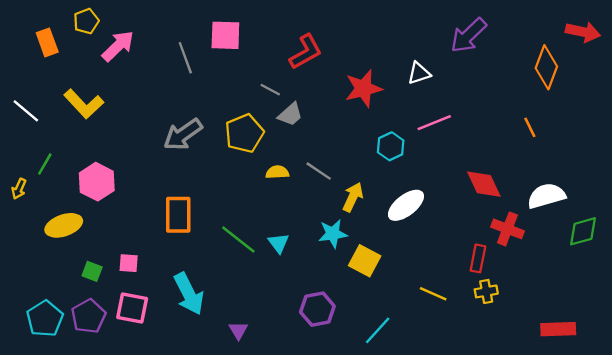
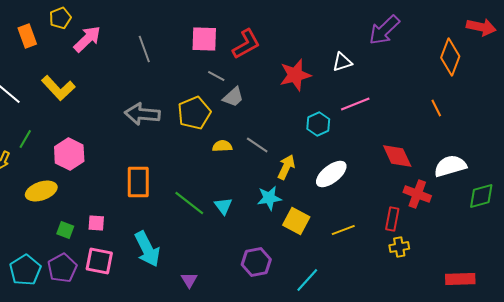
pink square: (225, 35) -> (204, 39), moved
gray arrow: (183, 134) -> (142, 114), turned 40
yellow line: (433, 294) -> (343, 230), moved, turned -45

